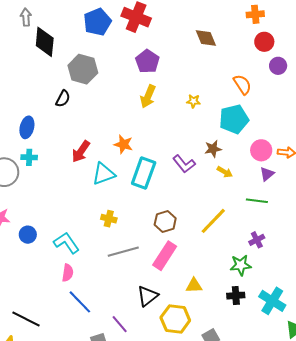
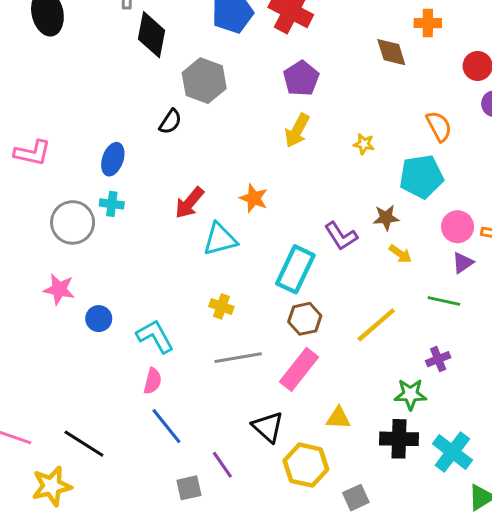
orange cross: (255, 14) -> (428, 23), moved
cyan rectangle: (144, 173) -> (295, 269), moved
black triangle: (148, 296) -> (268, 427), turned -45
black cross: (236, 296) -> (399, 439), size x1.4

